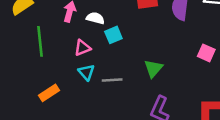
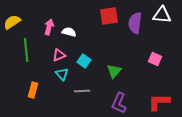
cyan square: (113, 35) -> (84, 61), moved, turned -32
gray line: (112, 80) -> (82, 91), moved
orange rectangle: (49, 93) -> (33, 90), turned -42

